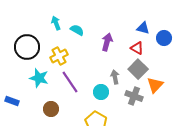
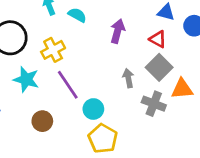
orange triangle: (155, 85) -> (182, 89), turned 42
cyan circle: (101, 92) -> (93, 109), moved

